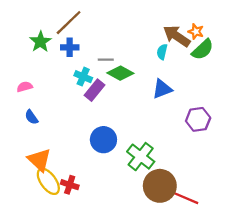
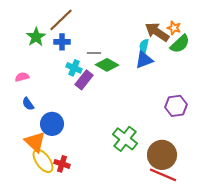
blue triangle: (162, 89) -> (144, 60), moved
blue circle: (103, 140) -> (52, 124), moved
brown circle: (160, 186) -> (162, 155), moved

